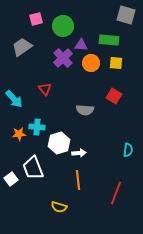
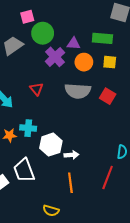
green circle: (63, 26) -> (43, 33), moved
gray semicircle: (85, 110) -> (78, 91), moved, size x1.4
red line: (116, 193) -> (108, 178), moved

